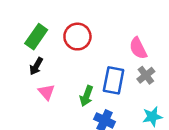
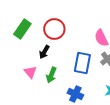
black arrow: (36, 66) -> (44, 52), moved
green arrow: (86, 96) -> (51, 75), moved

